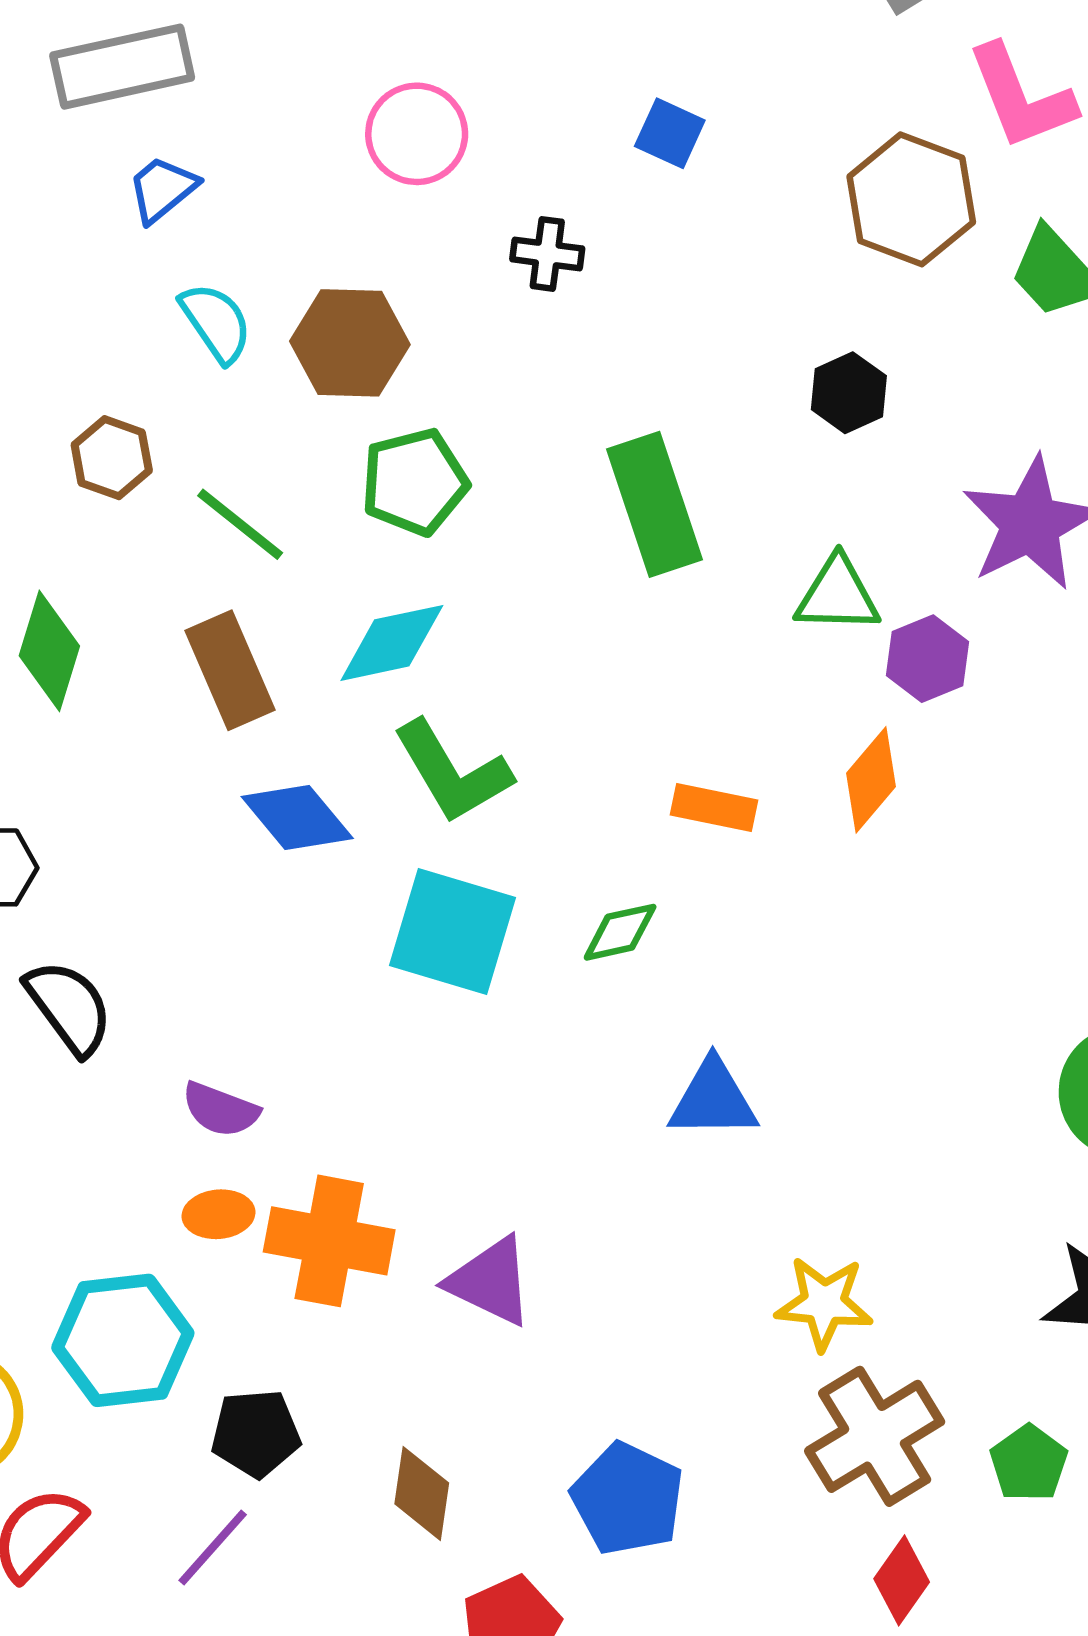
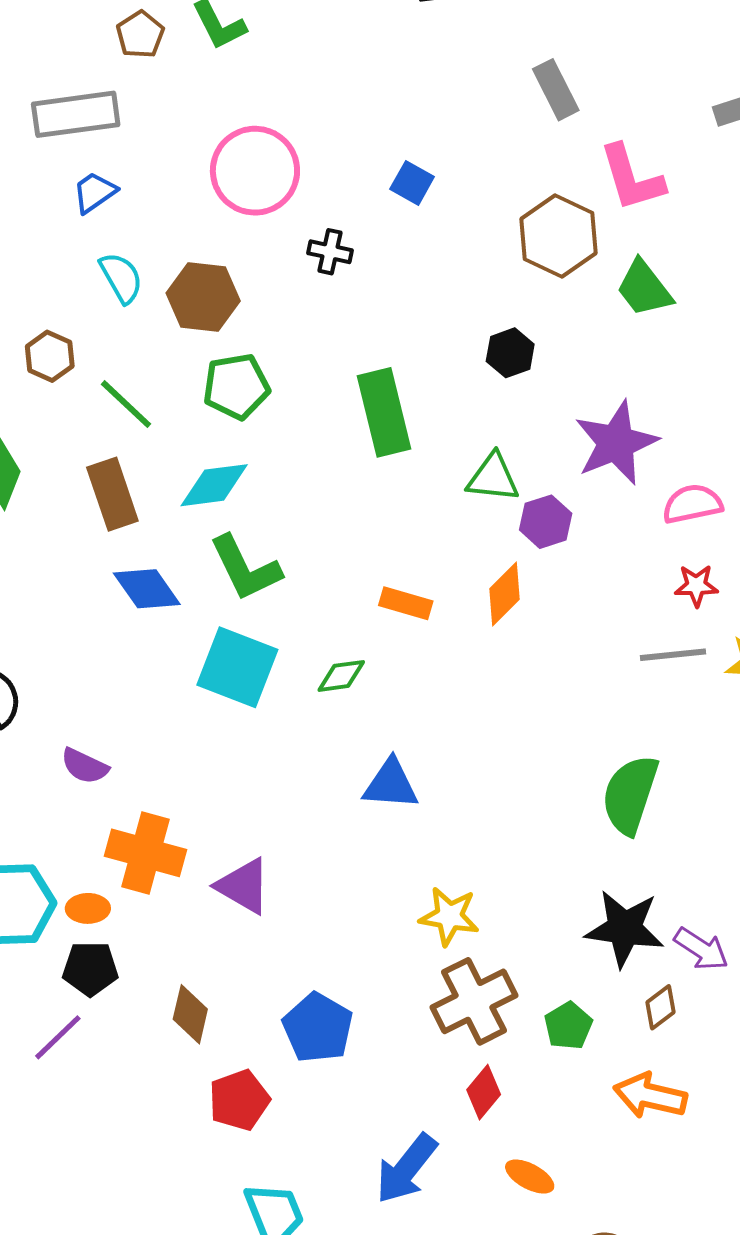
pink circle: (417, 134) -> (255, 171), size x1.4
orange ellipse: (218, 1214) -> (88, 908), moved

